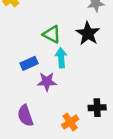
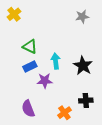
black star: (88, 33) -> (83, 66), moved
green triangle: (52, 34) -> (30, 46), moved

